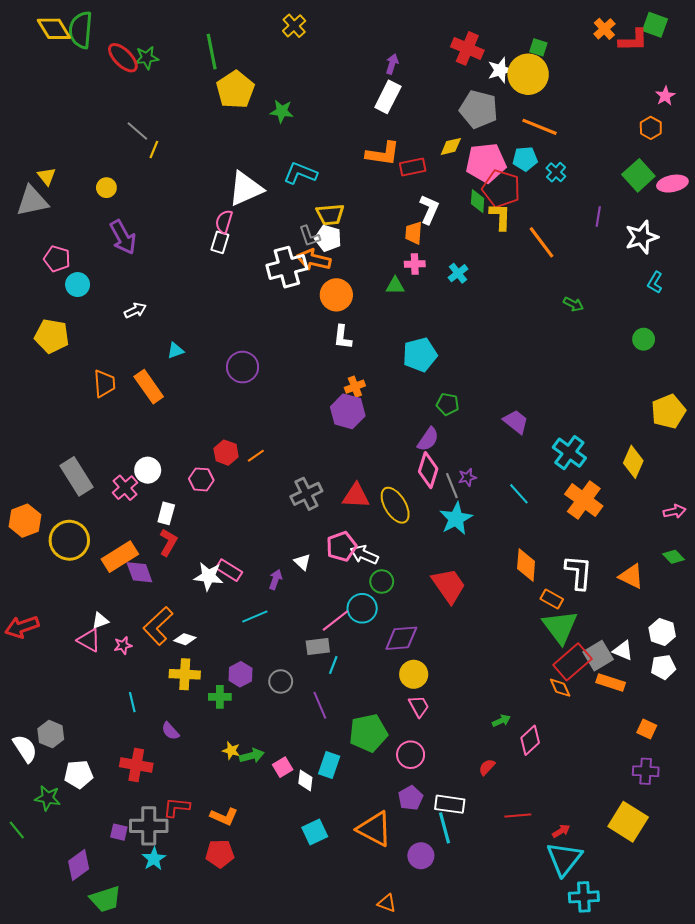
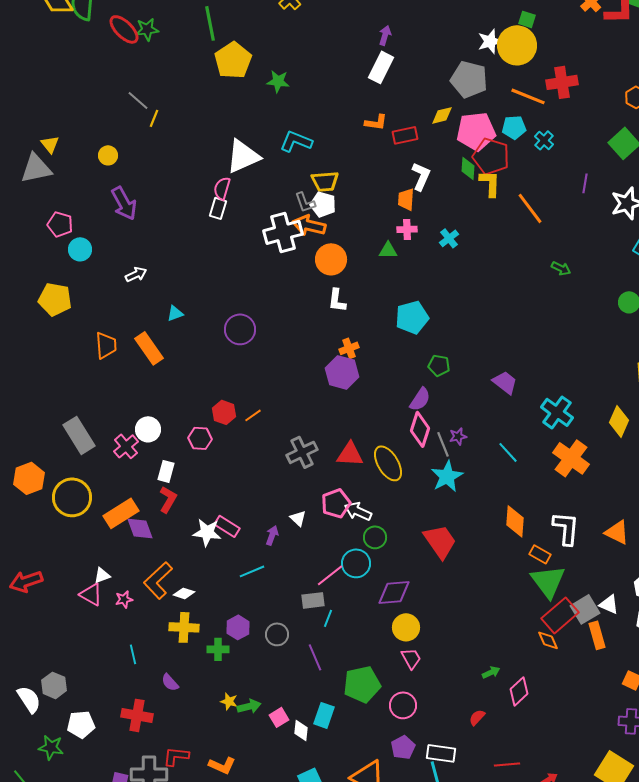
red cross: (467, 48) -> (562, 82), moved, turned -32
orange L-shape: (383, 154) -> (376, 122), size x0.7
orange rectangle: (611, 683) -> (597, 635), turned 56

